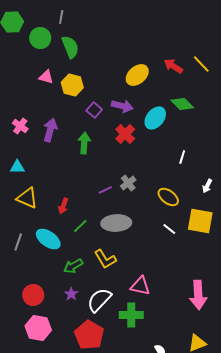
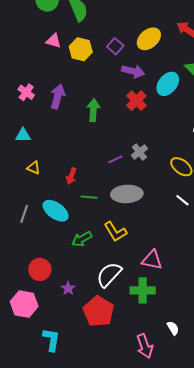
purple square: (94, 110) -> (115, 46), moved
yellow triangle: (27, 198) -> (34, 168), size x0.6
green line: (80, 226) -> (89, 197), turned 49
purple star: (71, 294) -> (68, 288), moved
pink hexagon: (38, 328) -> (24, 304), moved

